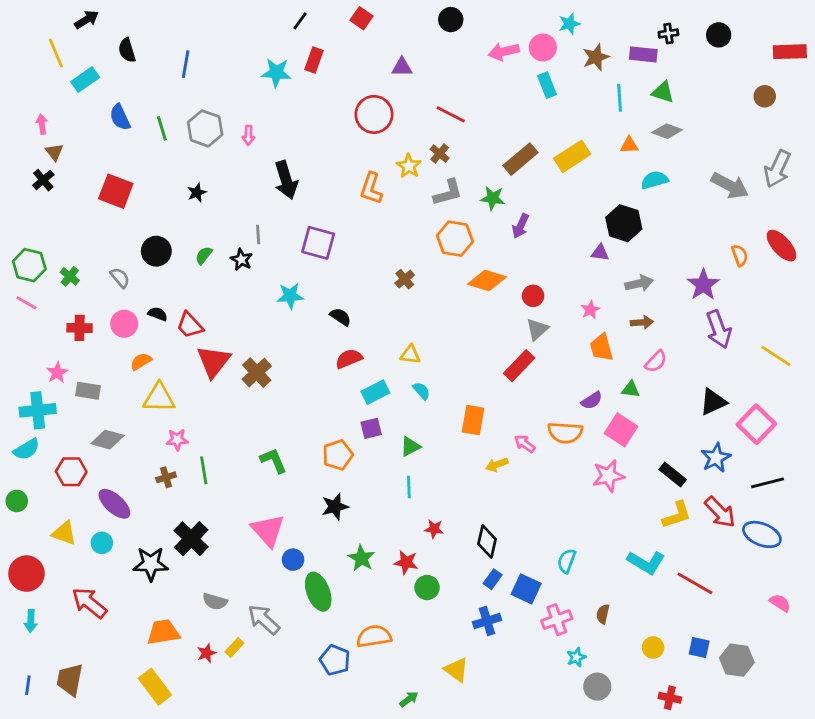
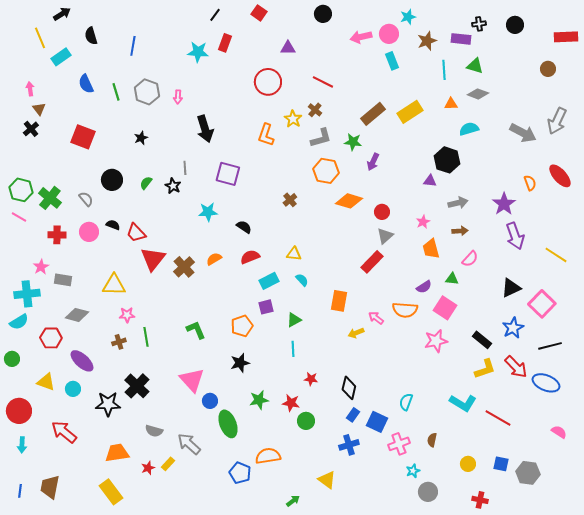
green cross: (70, 276) -> (50, 198), size x1.6
orange semicircle: (141, 361) -> (214, 259), moved
green star: (361, 558) -> (259, 400), turned 30

